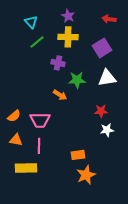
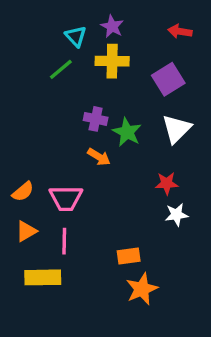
cyan triangle: (31, 22) -> (76, 36), moved
purple cross: (58, 63) -> (96, 119), moved
white triangle: (107, 78) -> (177, 129), turned -36
green star: (77, 80) -> (127, 132), turned 30
orange triangle: (16, 140) -> (26, 231), turned -40

